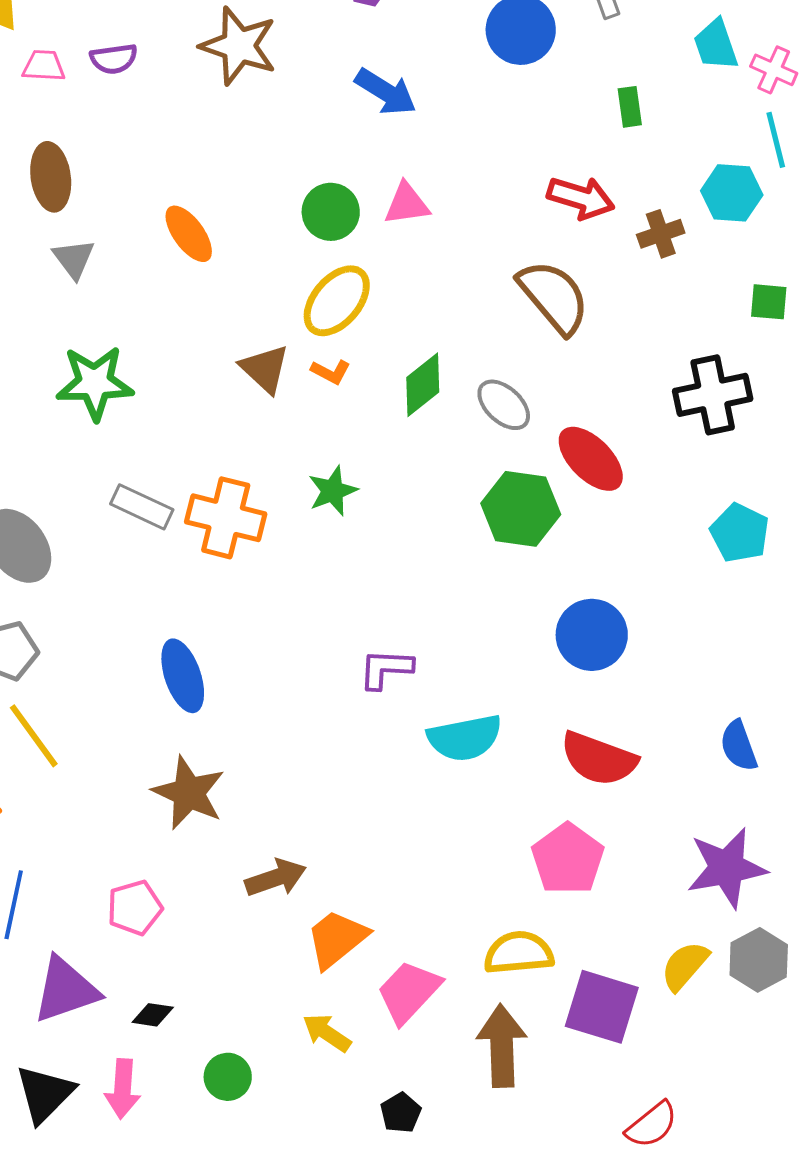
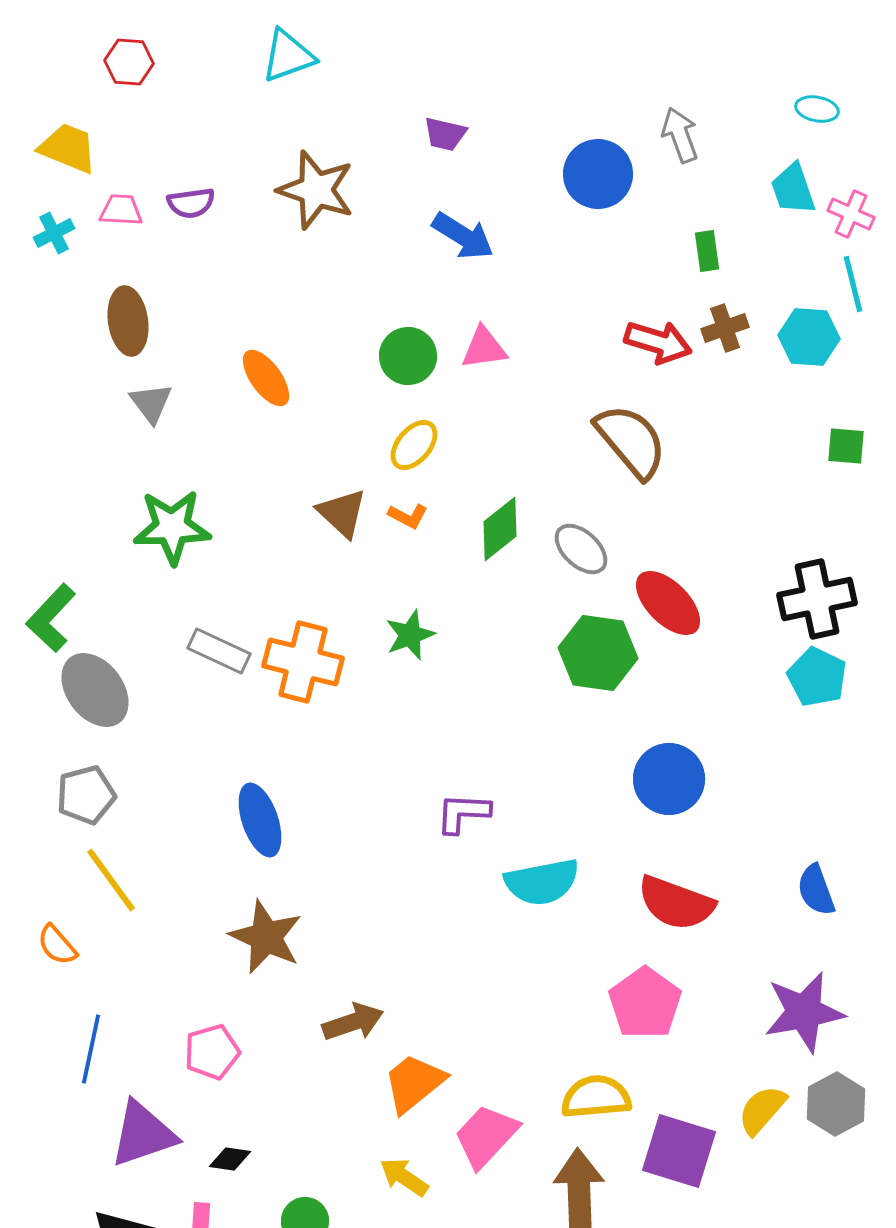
brown cross: (661, 234) -> (725, 328), moved
yellow ellipse: (337, 301) -> (414, 445), size x0.7
black cross: (713, 395) -> (817, 599), moved

